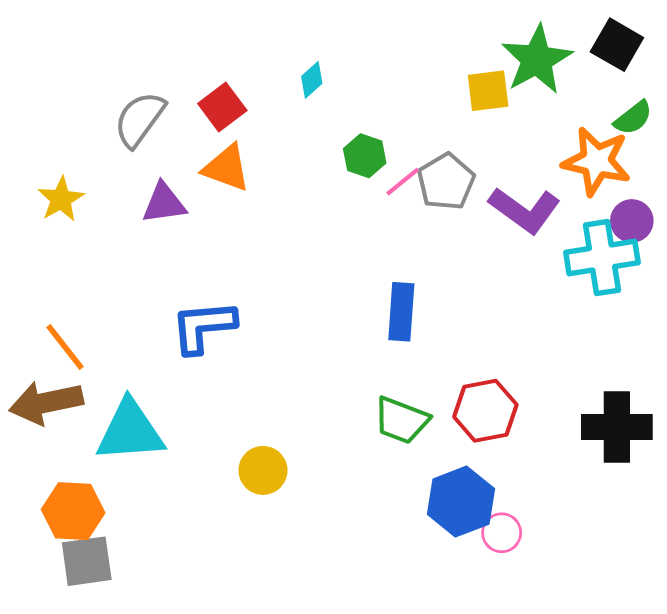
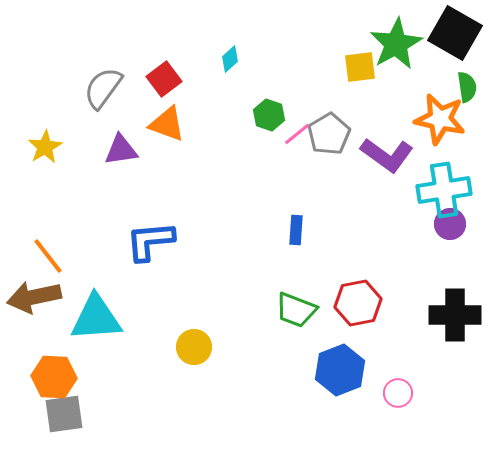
black square: (617, 45) -> (455, 33), size x1.4
green semicircle: (633, 118) -> (467, 87), turned -60
purple circle: (632, 221) -> (450, 224), moved
blue rectangle: (401, 312) -> (296, 230), size x0.7
pink circle: (502, 533) -> (398, 393), moved

